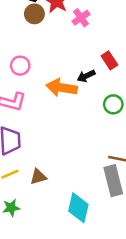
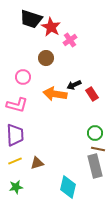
brown circle: (34, 14) -> (46, 58), moved
red rectangle: (109, 60) -> (92, 94), moved
green circle: (113, 104) -> (95, 133), moved

